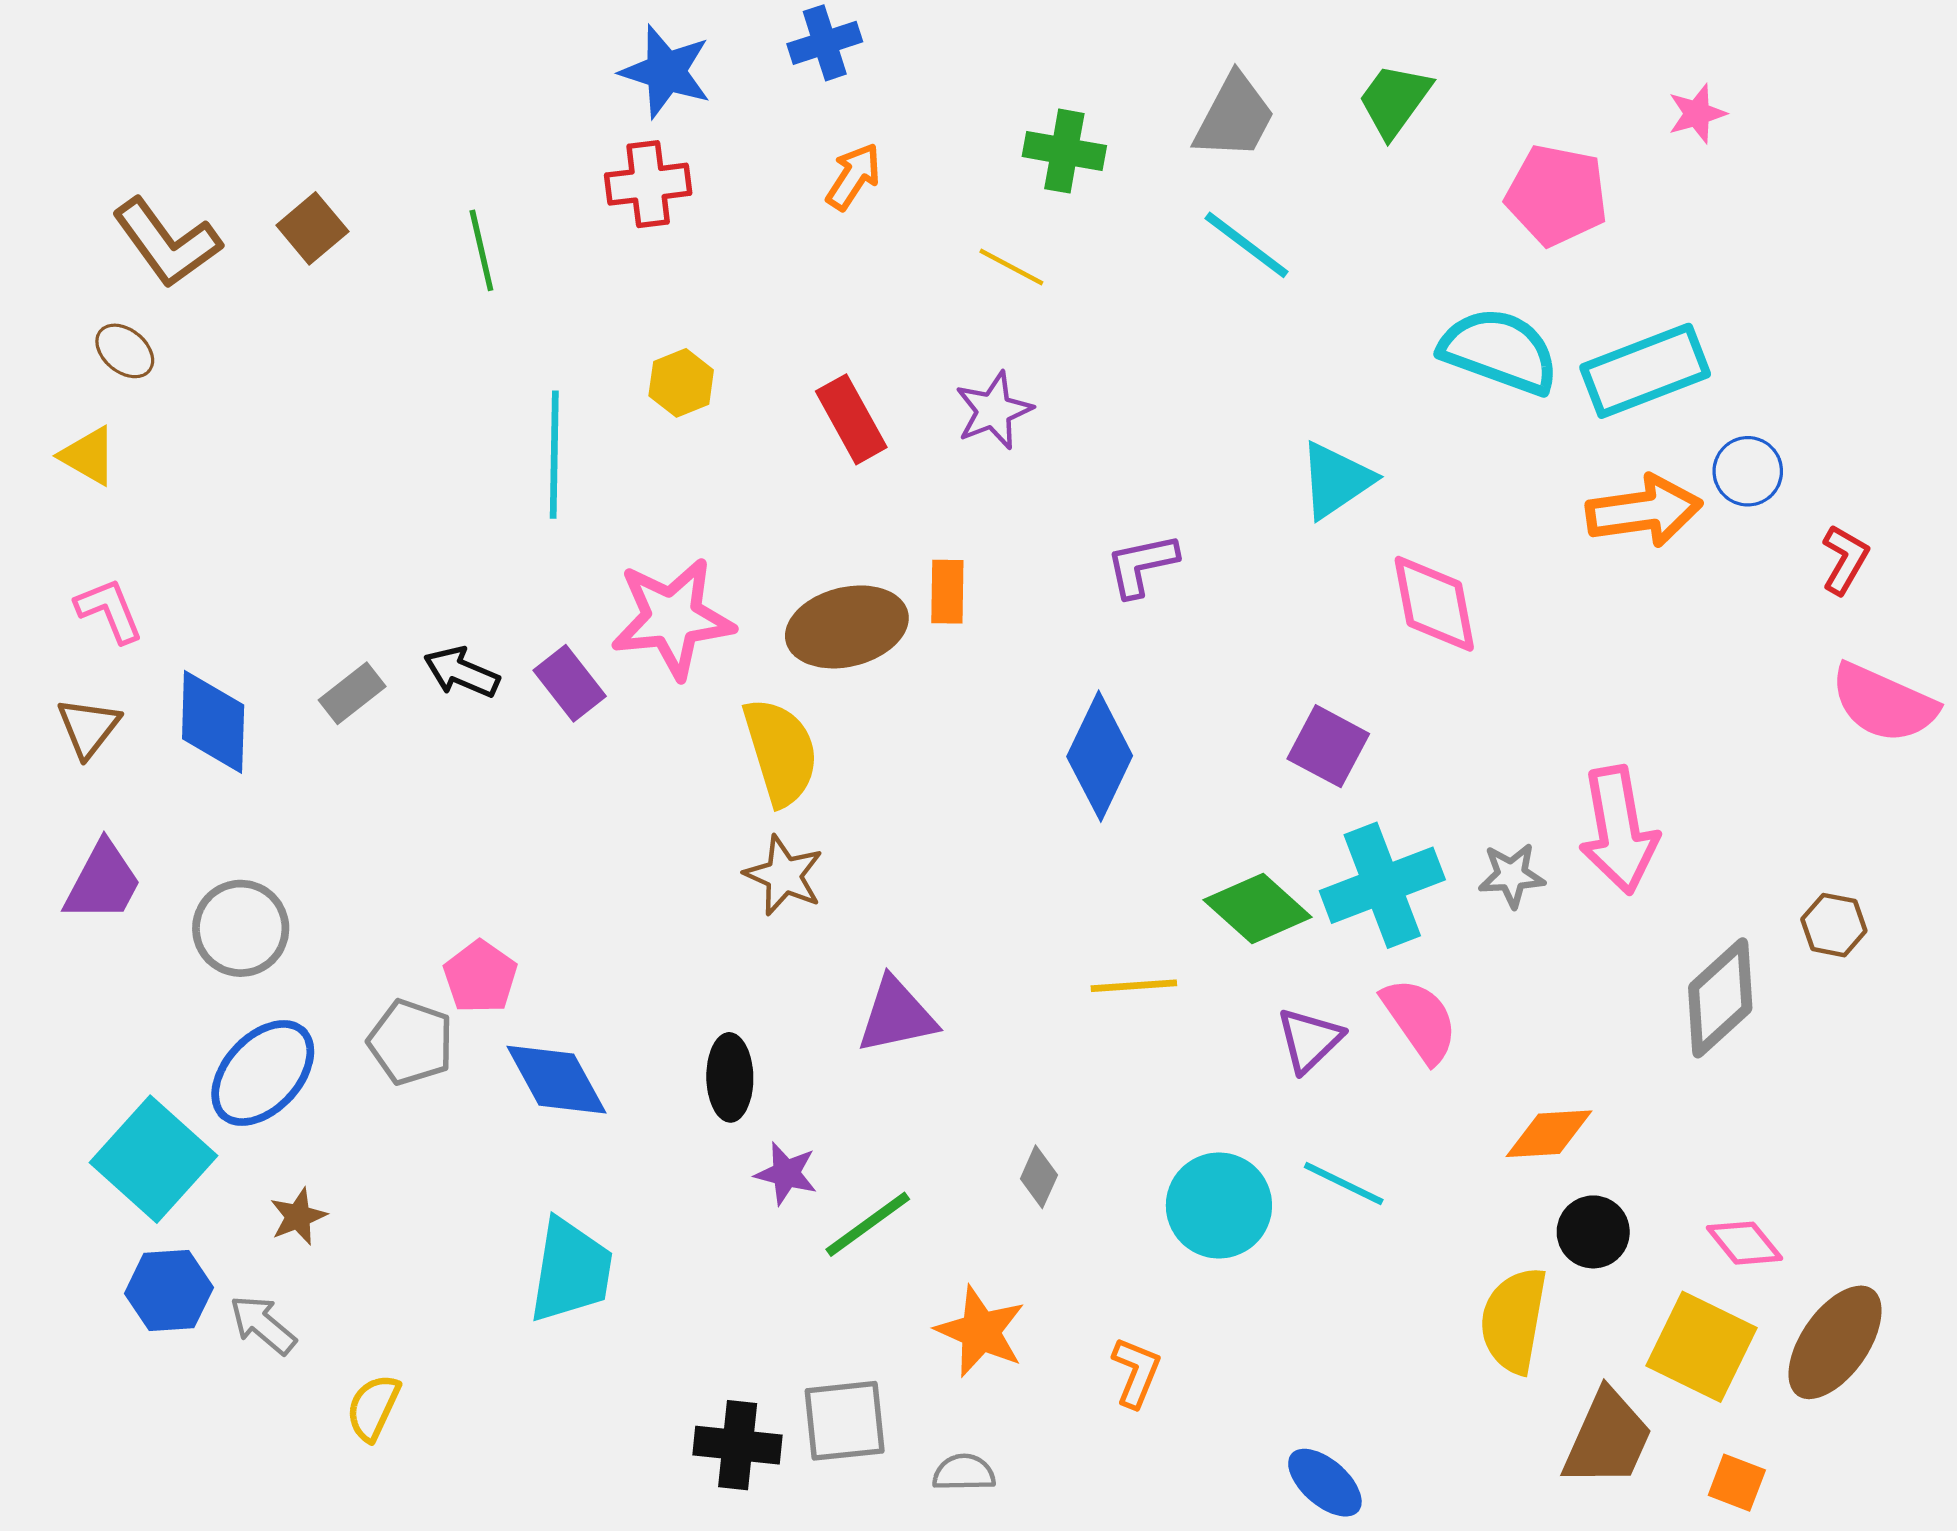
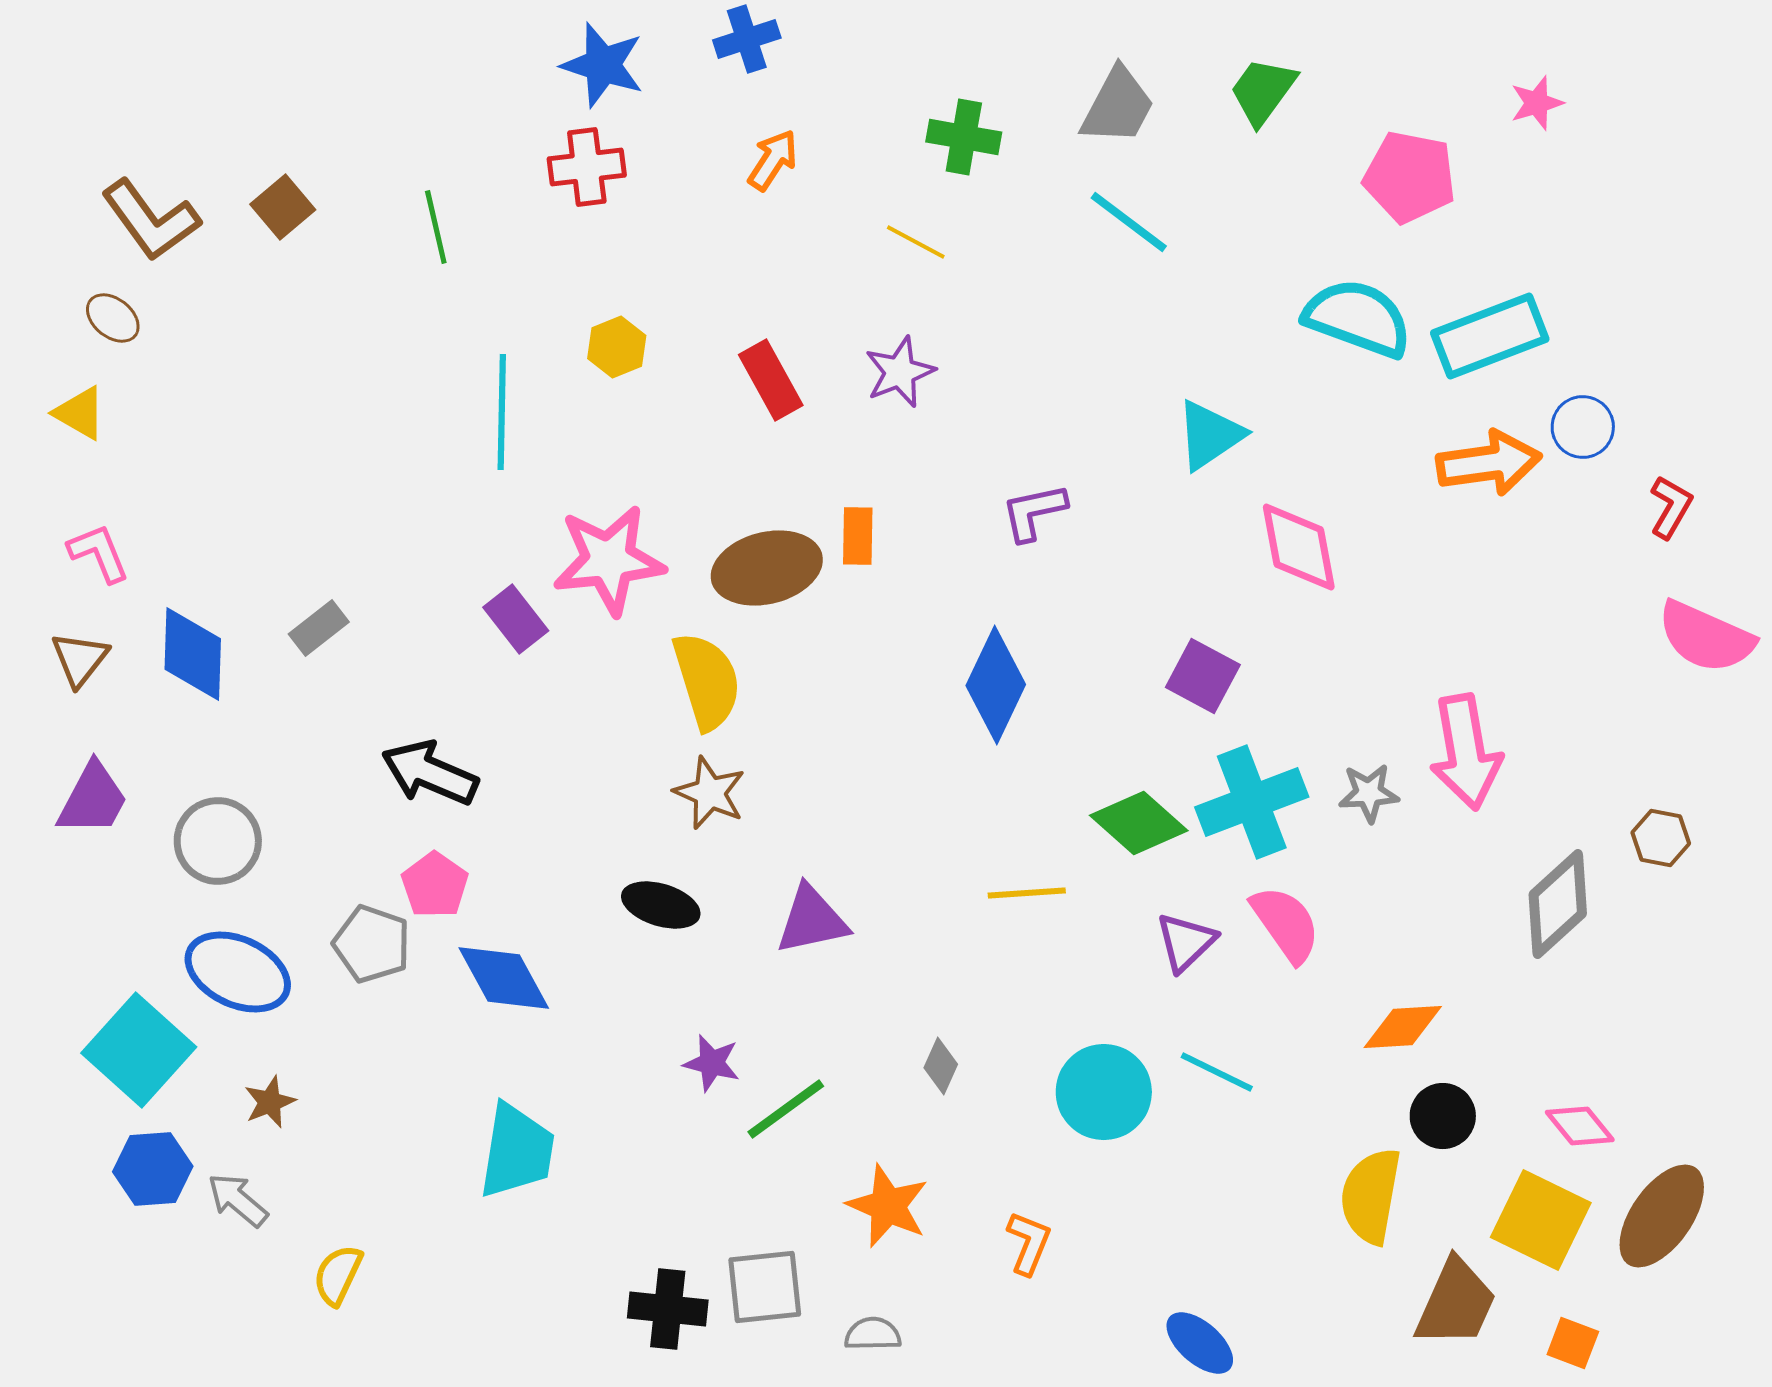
black arrow: (462, 672) -> (430, 773), moved, size x1.4
blue ellipse: (263, 1073) -> (238, 972), turned 72
black ellipse: (730, 1077) -> (661, 905), moved, turned -72

